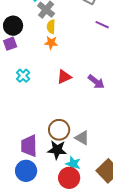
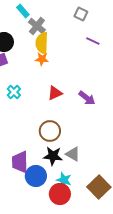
yellow semicircle: (51, 27) -> (42, 43), size x1.5
brown circle: (59, 130) -> (50, 131), moved
black star: (57, 150) -> (53, 156), moved
blue circle: (26, 171) -> (36, 176), moved

